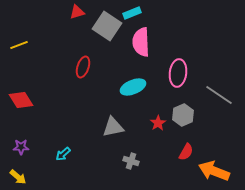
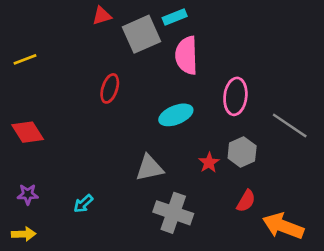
gray square: (107, 26) -> (141, 34), turned 32
gray cross: (131, 161) -> (173, 213), size x1.8
yellow arrow: (18, 177) -> (24, 234), turned -42

